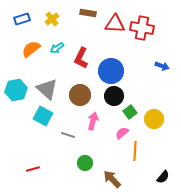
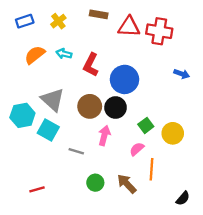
cyan arrow: (57, 48) -> (64, 54), turned 48
cyan hexagon: (16, 90) -> (22, 115), moved
black circle: (114, 96) -> (116, 108), moved
brown arrow: (112, 179) -> (127, 184), moved

